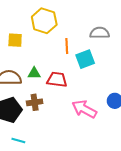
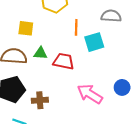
yellow square: (15, 40) -> (26, 28), moved
brown cross: (35, 102) -> (40, 100), moved

